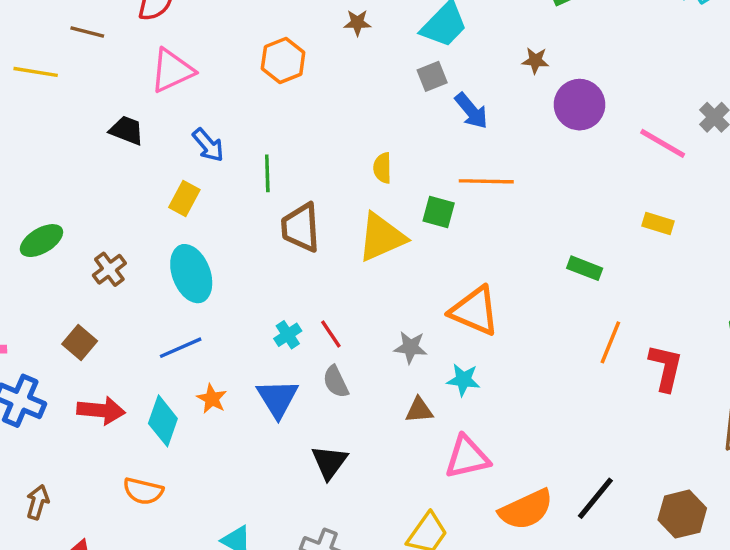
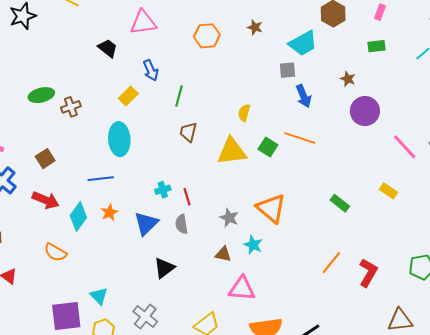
brown trapezoid: (301, 228) -> (188, 132), size x0.7
brown cross: (109, 269) -> (71, 107), moved
orange line: (610, 342) -> (331, 263), moved

